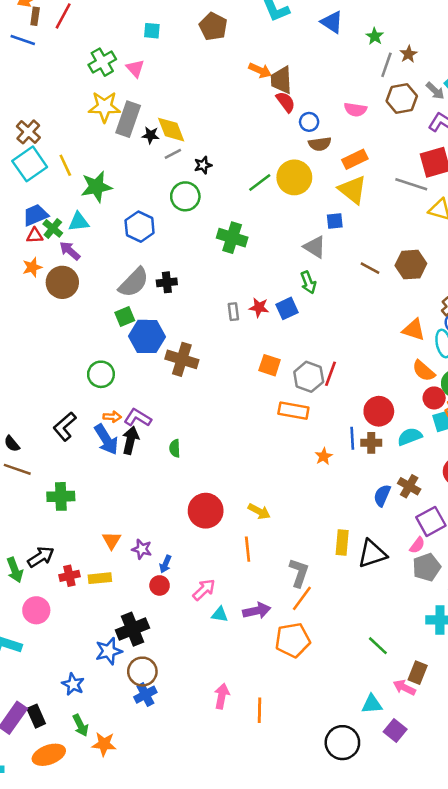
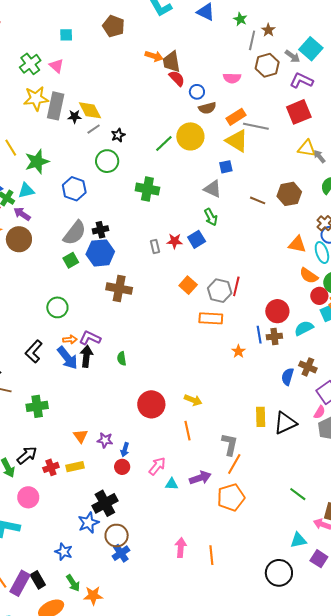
gray line: (411, 184) -> (256, 126), moved
blue hexagon: (147, 336) -> (100, 253), moved
orange square: (270, 365) -> (188, 285), turned 30

